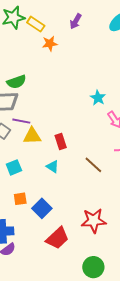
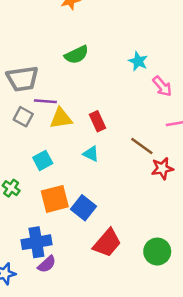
green semicircle: (16, 82) -> (77, 55), moved
orange square: (20, 199) -> (55, 199), size x1.6
red star: (94, 221) -> (162, 168), moved, size x0.7
green circle: (93, 267) -> (157, 252), moved

